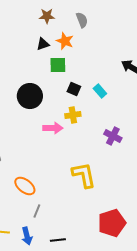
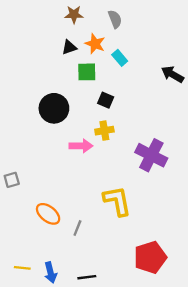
cyan rectangle: (100, 91) -> (120, 58), moved
purple cross: (113, 136) -> (151, 155), size x1.5
gray line: (37, 211) -> (77, 228), moved

